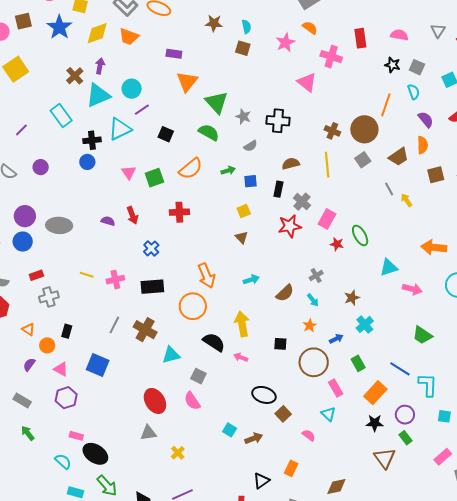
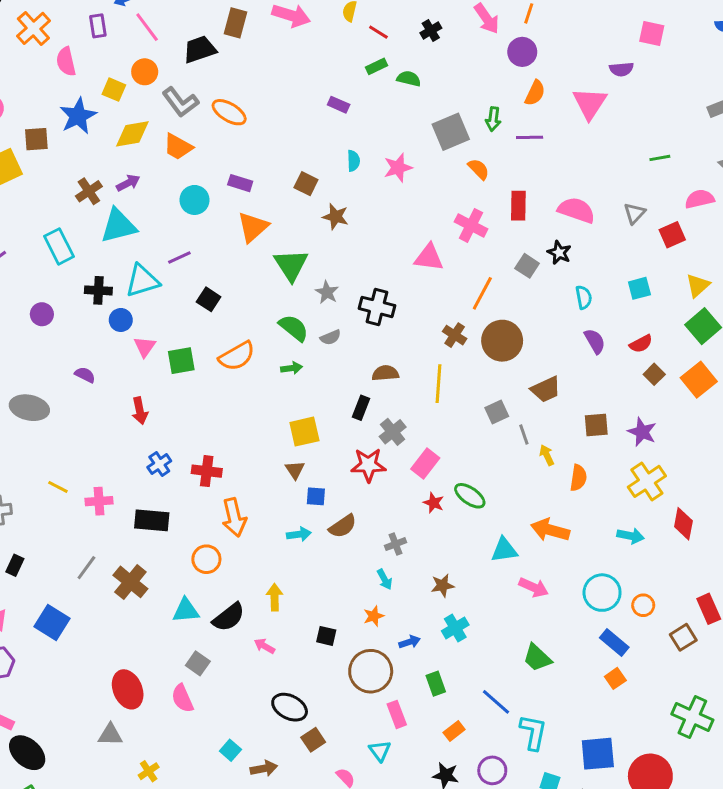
brown square: (23, 21) -> (36, 139), moved
brown star: (214, 23) -> (336, 217), moved
orange semicircle: (310, 28) -> (479, 169), moved
pink semicircle: (399, 35) -> (576, 210), size x1.4
pink star: (285, 42) -> (398, 168), moved
brown square: (243, 48) -> (306, 184), moved
purple arrow: (100, 66) -> (128, 183), turned 42
gray square: (417, 67) -> (527, 266), moved
pink triangle: (307, 82) -> (429, 257), turned -40
cyan circle: (132, 89) -> (194, 200), moved
orange line: (386, 105) -> (482, 293), moved
green semicircle: (209, 132) -> (294, 328), moved
orange semicircle: (422, 145) -> (578, 478), moved
gray square: (363, 160) -> (497, 412), moved
blue circle: (87, 162) -> (121, 320), moved
purple circle: (41, 167) -> (42, 314), moved
blue square: (250, 181) -> (316, 496), moved
yellow square: (244, 211) -> (304, 432), size x1.5
red cross: (179, 212) -> (207, 471), moved
purple semicircle: (108, 221) -> (85, 375), moved
green ellipse: (360, 235) -> (470, 496), turned -35
orange arrow: (434, 247) -> (550, 530), moved
brown semicircle: (285, 293) -> (343, 526), moved
orange circle: (193, 306) -> (206, 559), size x0.7
yellow arrow: (242, 324) -> (275, 597), size x0.7
black semicircle: (214, 342) -> (229, 617), turned 100
cyan triangle: (171, 355) -> (186, 610), moved
orange rectangle: (375, 393) -> (454, 731), size x0.6

